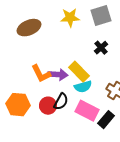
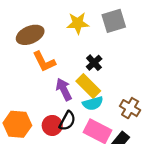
black cross: (101, 48) -> (94, 63), moved
orange L-shape: (41, 74) -> (44, 62), moved
purple arrow: (58, 75) -> (64, 89), turned -120

